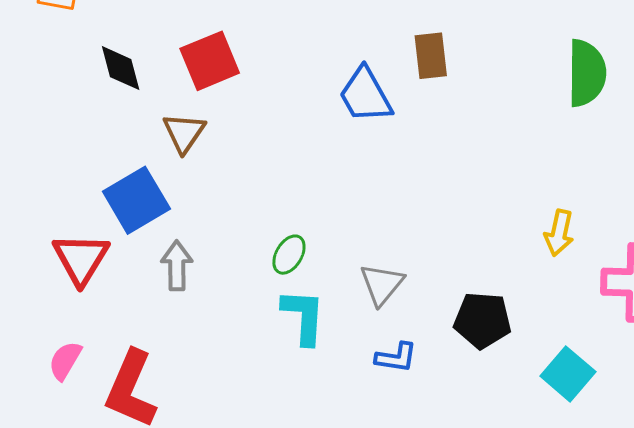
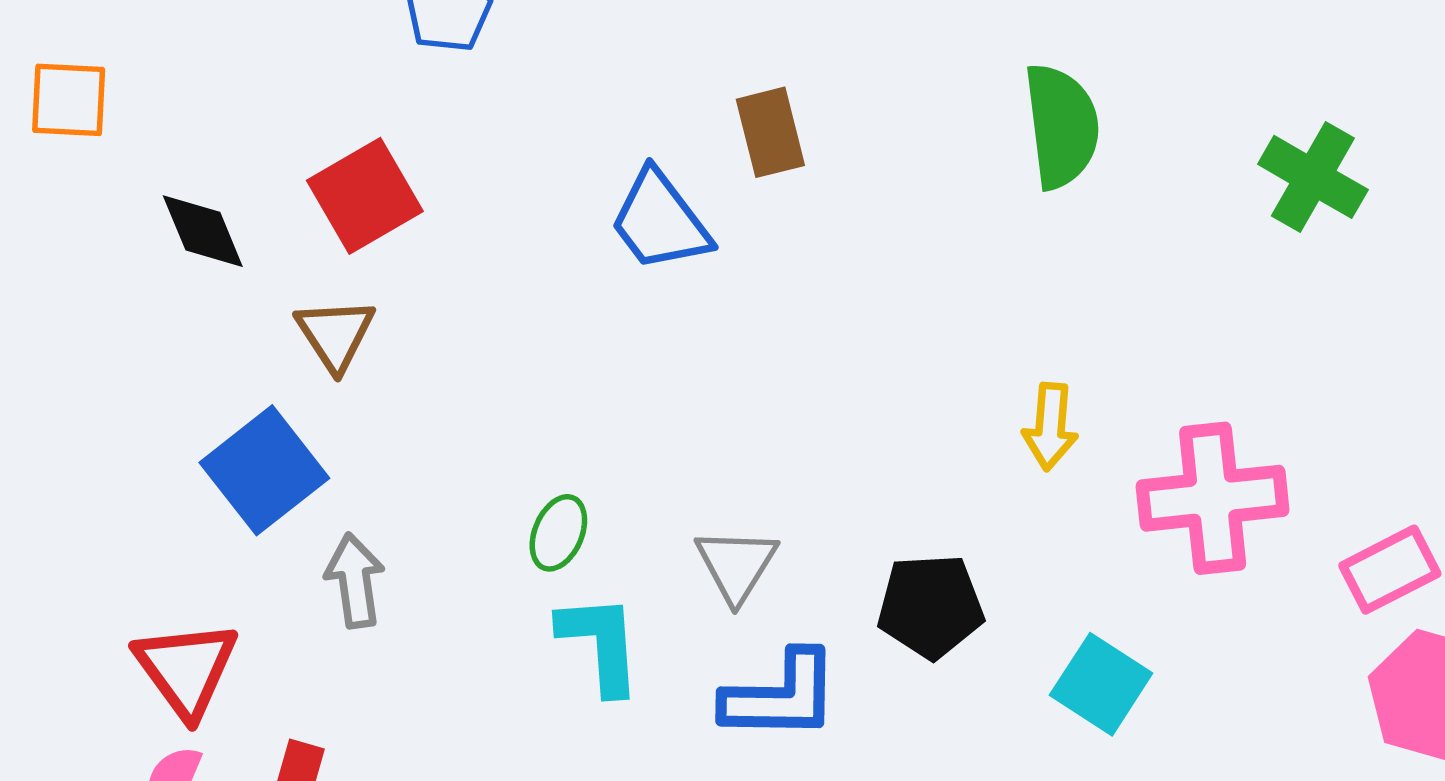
red triangle: (81, 259) -> (186, 669), moved
blue L-shape: (396, 357) -> (781, 696), size x1.6

